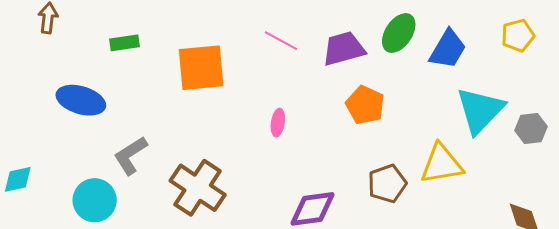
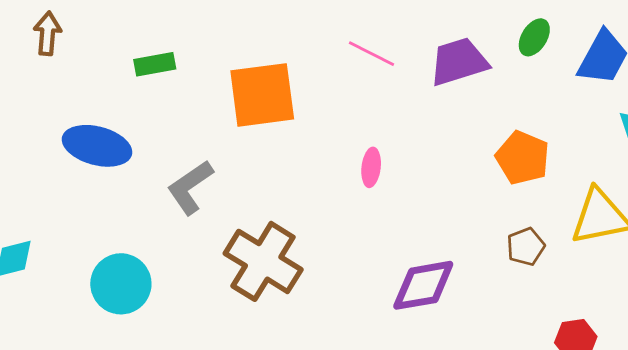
green ellipse: (399, 33) -> (534, 37), size x0.7
orange pentagon: (365, 105) -> (523, 158), moved
gray L-shape: (130, 155) -> (190, 187), moved
brown pentagon: (387, 184) -> (526, 247), size x0.7

